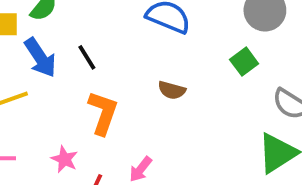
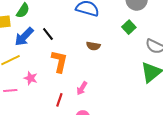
blue arrow: (40, 58) -> (24, 37), turned 85
pink star: (64, 159) -> (31, 78), moved

